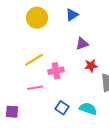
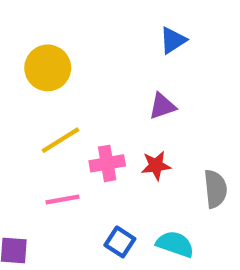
blue triangle: (72, 15) -> (173, 40), moved
yellow circle: (37, 18) -> (48, 68), moved
red star: (91, 66) -> (156, 166), moved

